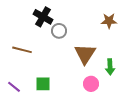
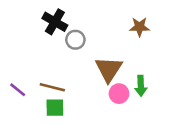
brown line: (22, 50) -> (52, 87), moved
pink circle: (91, 84) -> (119, 94), moved
purple line: (14, 87) -> (18, 90), moved

